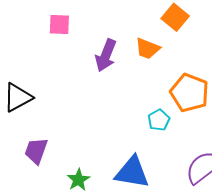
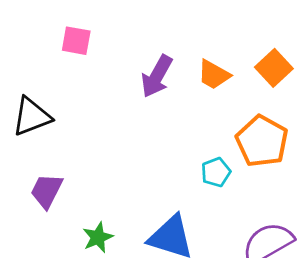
orange square: (175, 17) -> (274, 68), moved
pink square: (59, 24) -> (76, 41), moved

